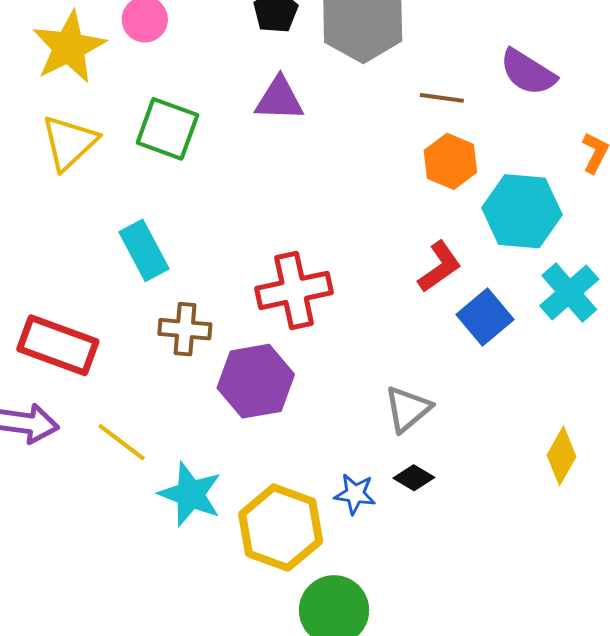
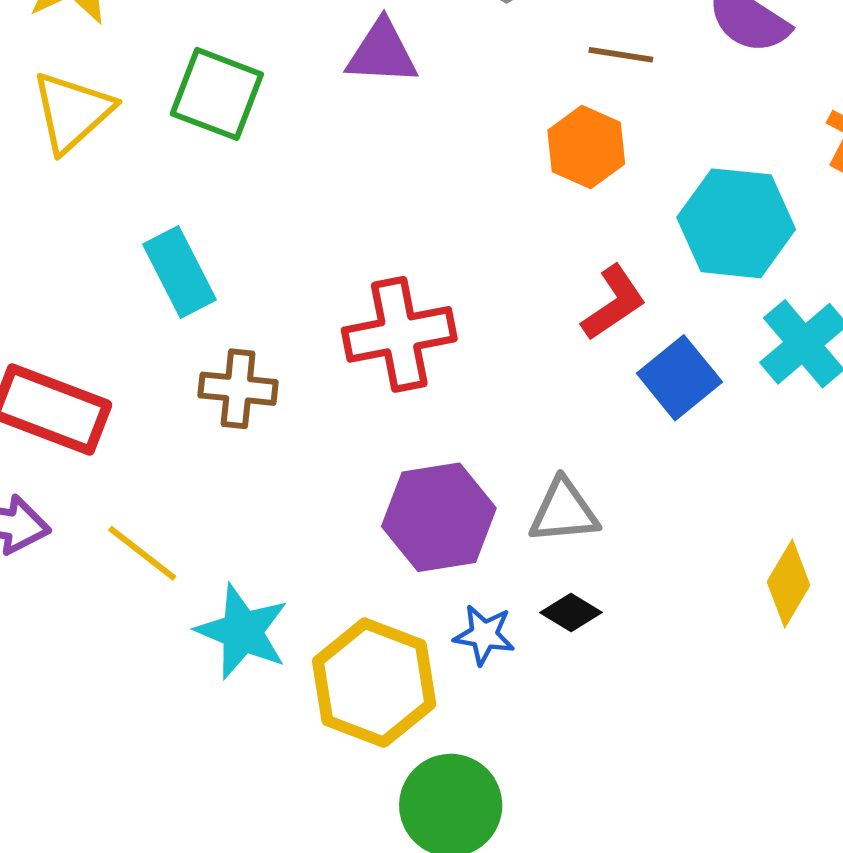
orange hexagon: (450, 161) -> (586, 147), moved
purple hexagon: (256, 381) -> (439, 517), moved
gray triangle: (408, 409) -> (564, 511), turned 34

